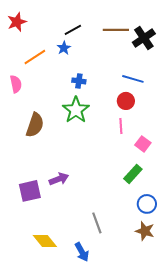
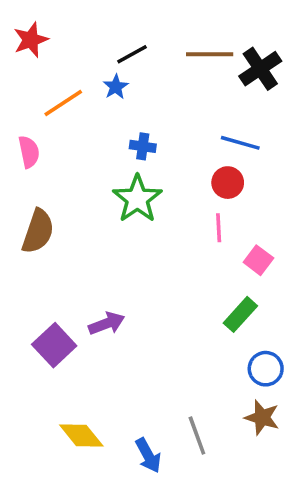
brown semicircle: (35, 125) -> (38, 231), moved
purple square: (30, 191) -> (54, 345), turned -30
gray line: (97, 223) -> (197, 436), moved

